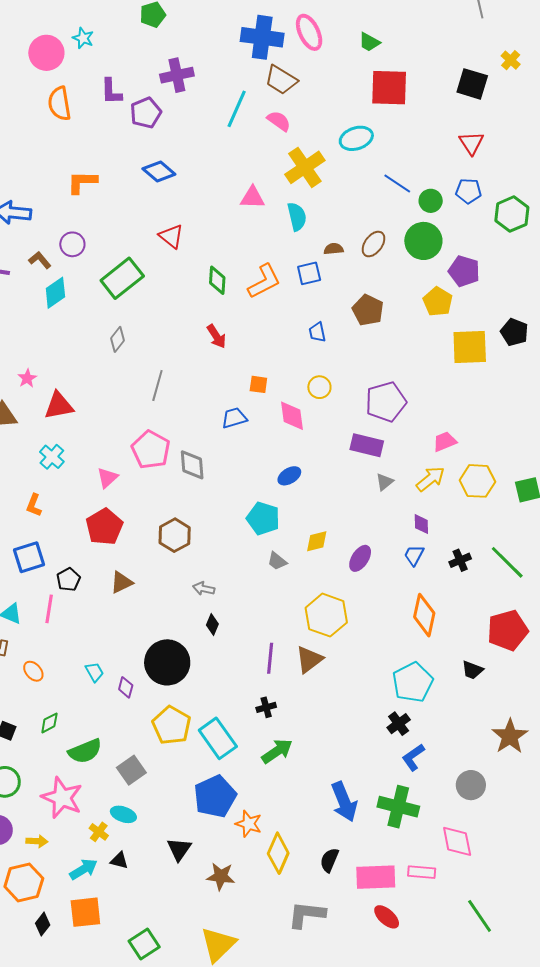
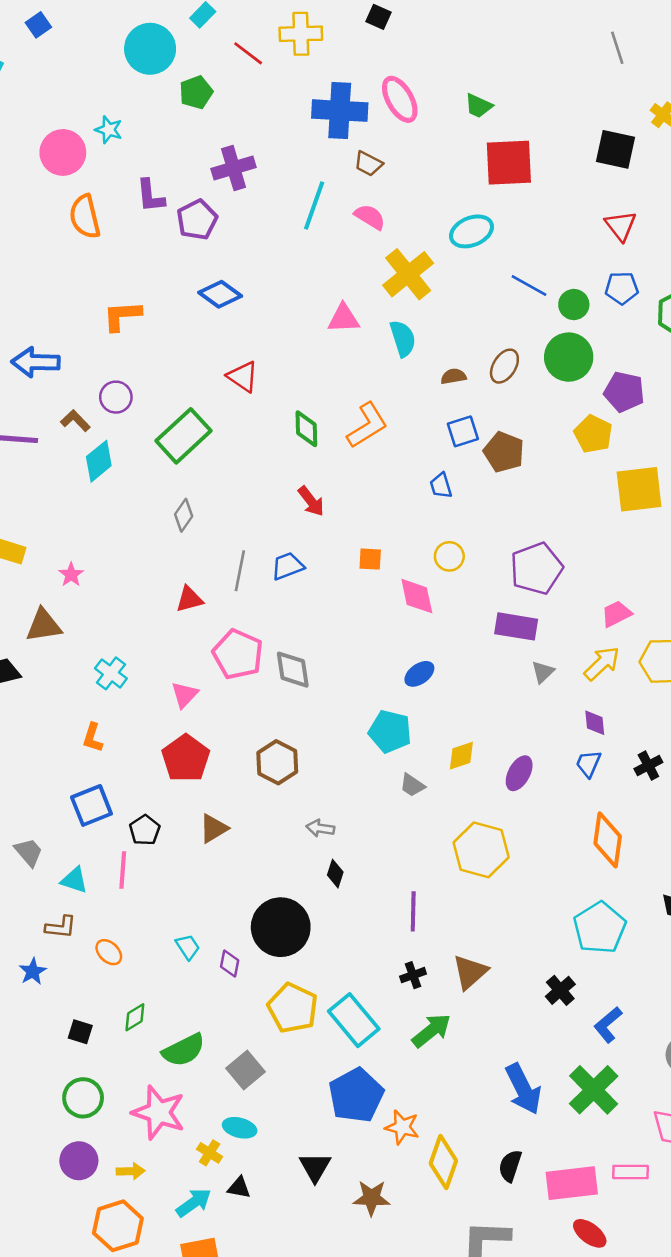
brown trapezoid: (281, 80) -> (368, 164), size x0.7
blue square: (309, 273) -> (463, 431), moved
red triangle: (59, 406) -> (189, 599), moved, size x0.7
blue trapezoid: (234, 418) -> (288, 566), moved
brown triangle: (309, 659) -> (470, 972), moved
black cross: (399, 724) -> (560, 990), moved
green cross: (398, 807) -> (594, 1090), turned 36

